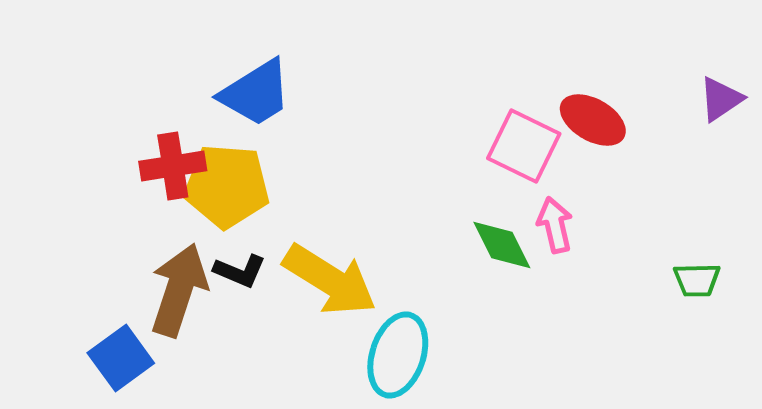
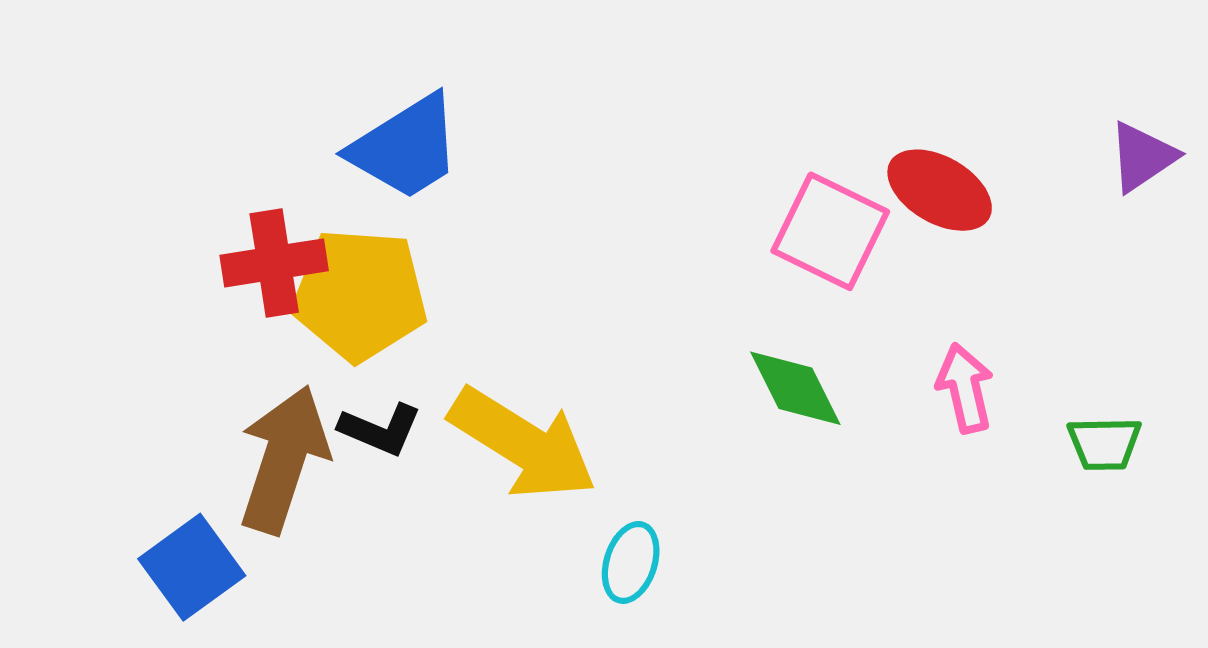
pink arrow: (555, 225) -> (965, 388), moved
cyan ellipse: (398, 355) -> (631, 562), size x0.6

